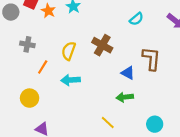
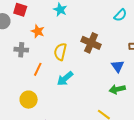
orange star: (48, 11) -> (38, 31), moved
blue triangle: (128, 73) -> (118, 66), turned 32
cyan arrow: (71, 80) -> (65, 79), turned -30

